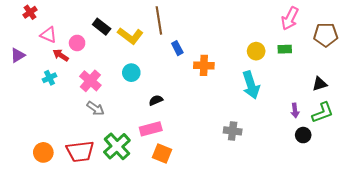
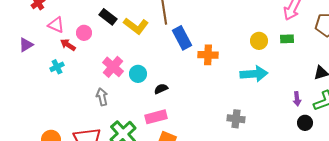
blue rectangle: (177, 48) -> (182, 38), size x1.6
cyan circle: (131, 73) -> (138, 74), moved
pink cross: (90, 81) -> (113, 67), moved
cyan arrow: (251, 85) -> (254, 74), turned -76
gray arrow: (95, 108) -> (102, 97), turned -138

